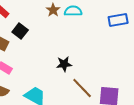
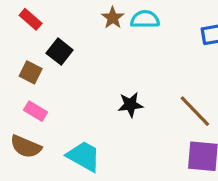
brown line: (82, 88) -> (195, 111), moved

